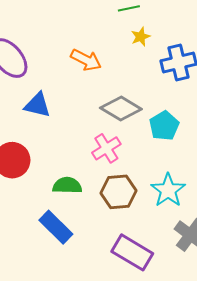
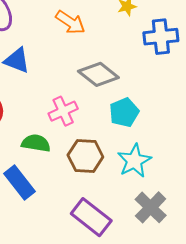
cyan pentagon: (164, 126) -> (124, 112), moved
pink cross: (106, 148) -> (63, 111), moved

